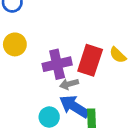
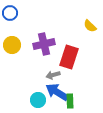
yellow semicircle: (118, 55) -> (90, 26), moved
purple cross: (57, 64) -> (44, 44), moved

